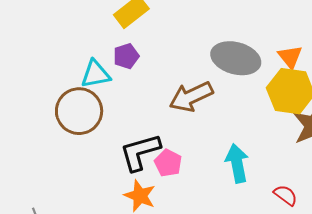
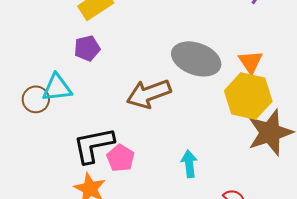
cyan triangle: (96, 74) -> (57, 88), moved
brown circle: (79, 111) -> (36, 99), size x0.6
cyan arrow: (237, 163) -> (189, 164), size x0.7

